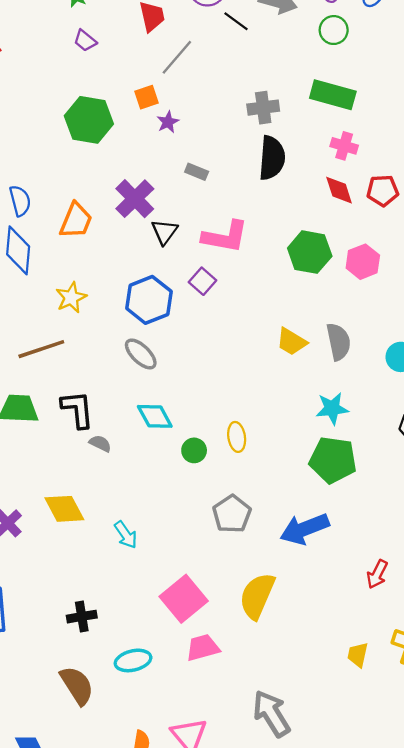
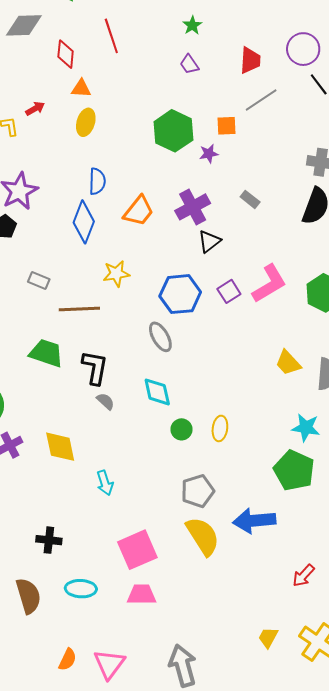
purple star: (168, 122) -> (209, 154), moved
pink L-shape: (225, 237) -> (269, 284), moved, turned -57
yellow semicircle: (257, 596) -> (203, 536), moved, turned 108

